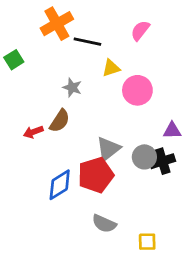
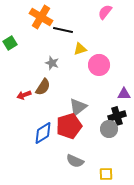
orange cross: (57, 24) -> (41, 17), turned -30
pink semicircle: (140, 31) -> (105, 12), moved
gray circle: (144, 157) -> (109, 129), moved

